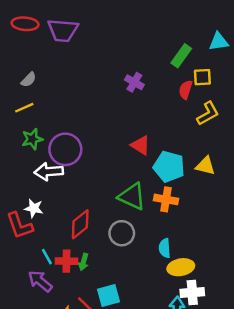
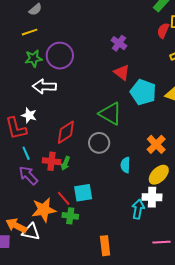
purple cross: (134, 82) -> (119, 43), moved
purple circle: (65, 149) -> (60, 56), moved
orange cross: (166, 199) -> (156, 144), moved, turned 30
cyan semicircle: (165, 248) -> (125, 165), moved
cyan line: (47, 257) -> (26, 153), moved
yellow ellipse: (181, 267) -> (159, 175), moved, turned -40

